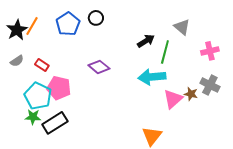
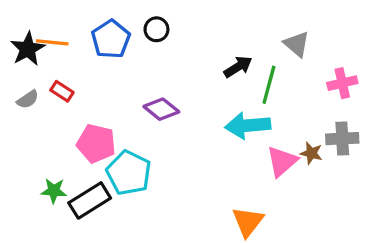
orange line: (32, 26) -> (52, 42), turned 66
red rectangle: (42, 65) -> (62, 91), moved
gray cross: (210, 85) -> (342, 139), turned -30
cyan pentagon: (38, 96) -> (129, 173), moved

